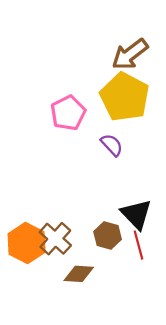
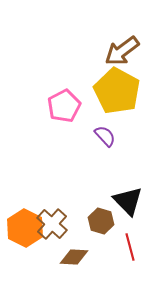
red line: (138, 245) -> (130, 247), moved

